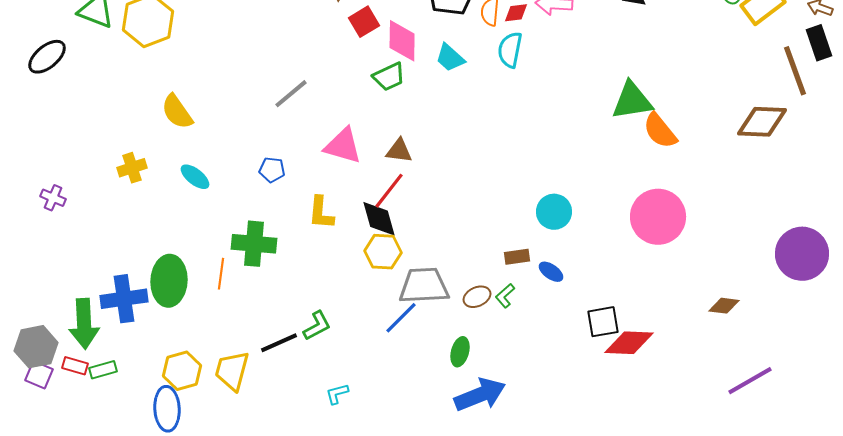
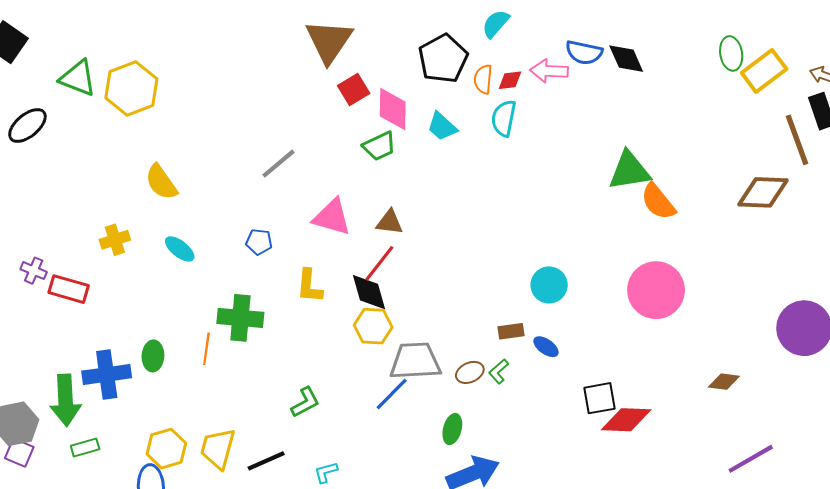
green ellipse: (169, 281) -> (153, 356), size x0.6
black line: (279, 343) -> (266, 461), moved
red rectangle: (75, 366) -> (69, 289), moved, size x1.5

